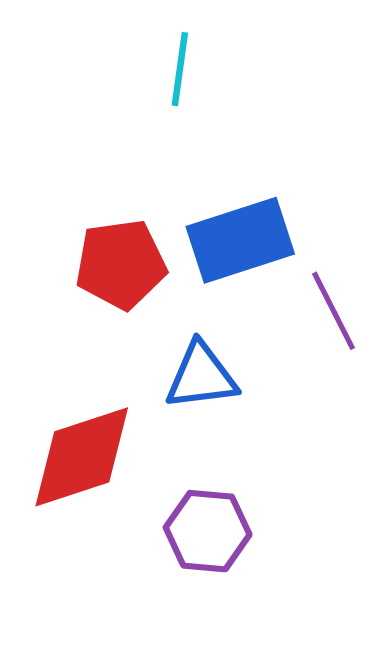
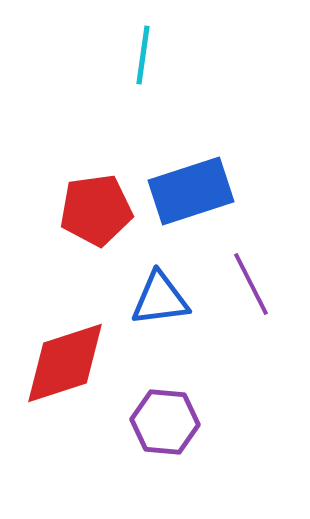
purple line: (333, 311) -> (251, 284), moved

